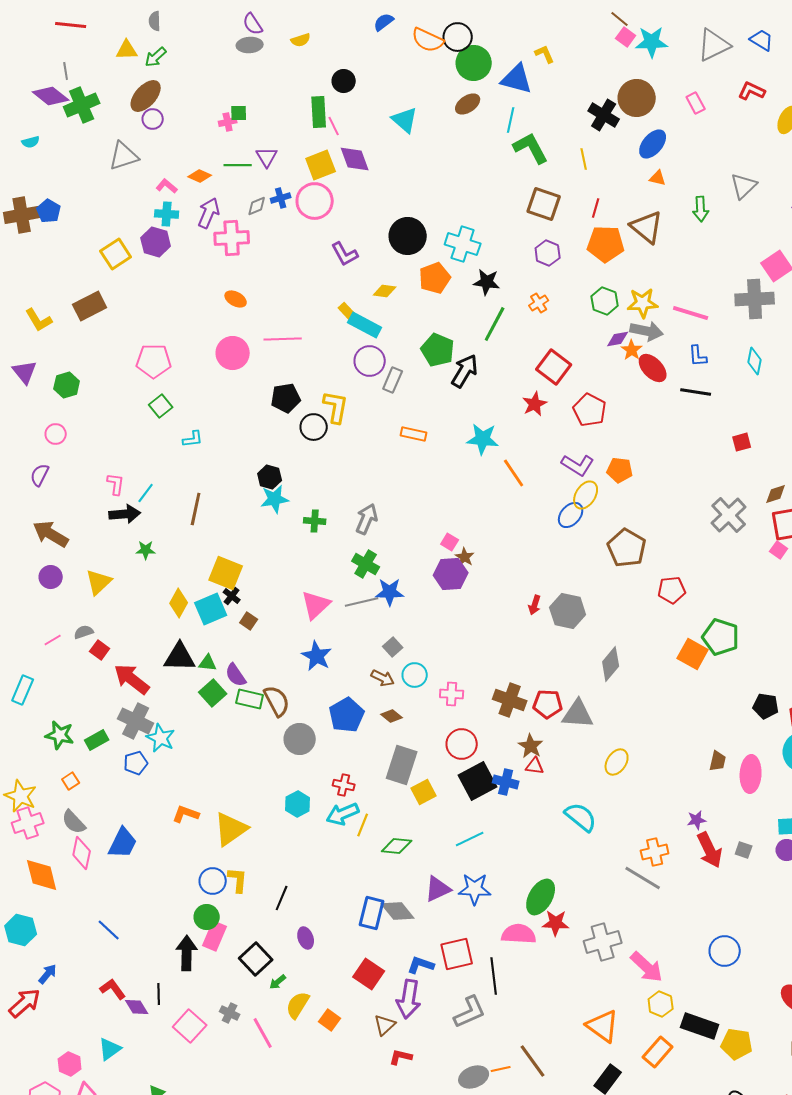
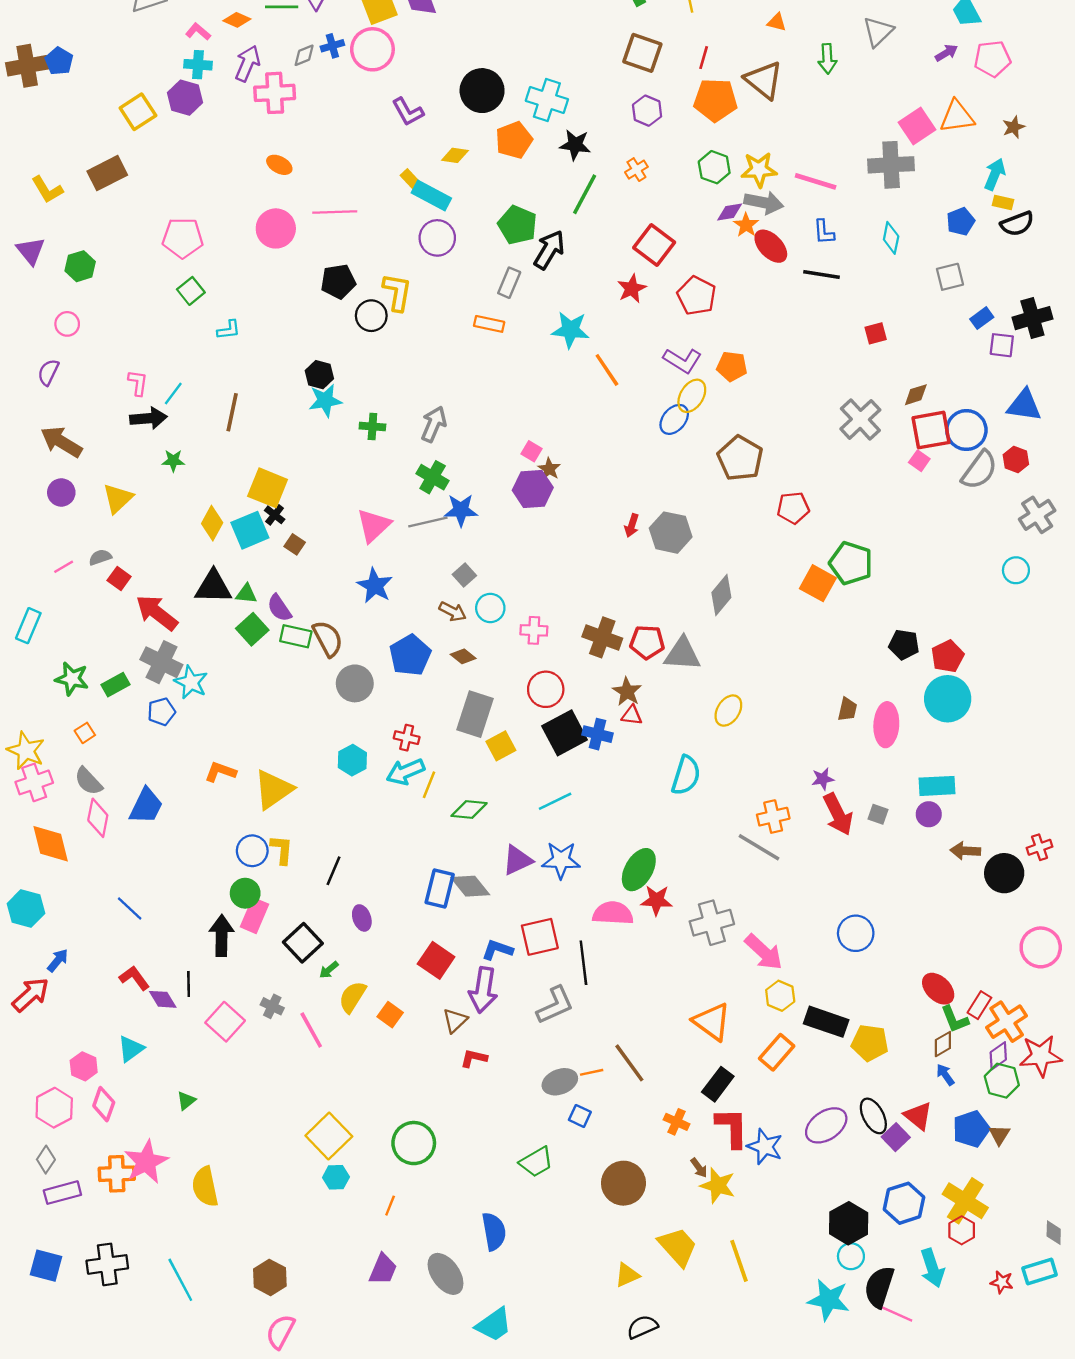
gray rectangle: (393, 380) -> (509, 283), moved
cyan semicircle: (581, 817) -> (686, 775), turned 68

